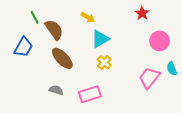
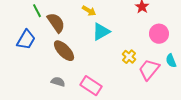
yellow cross: (104, 62) -> (129, 57), moved
pink rectangle: (90, 94) -> (91, 86), turned 50

